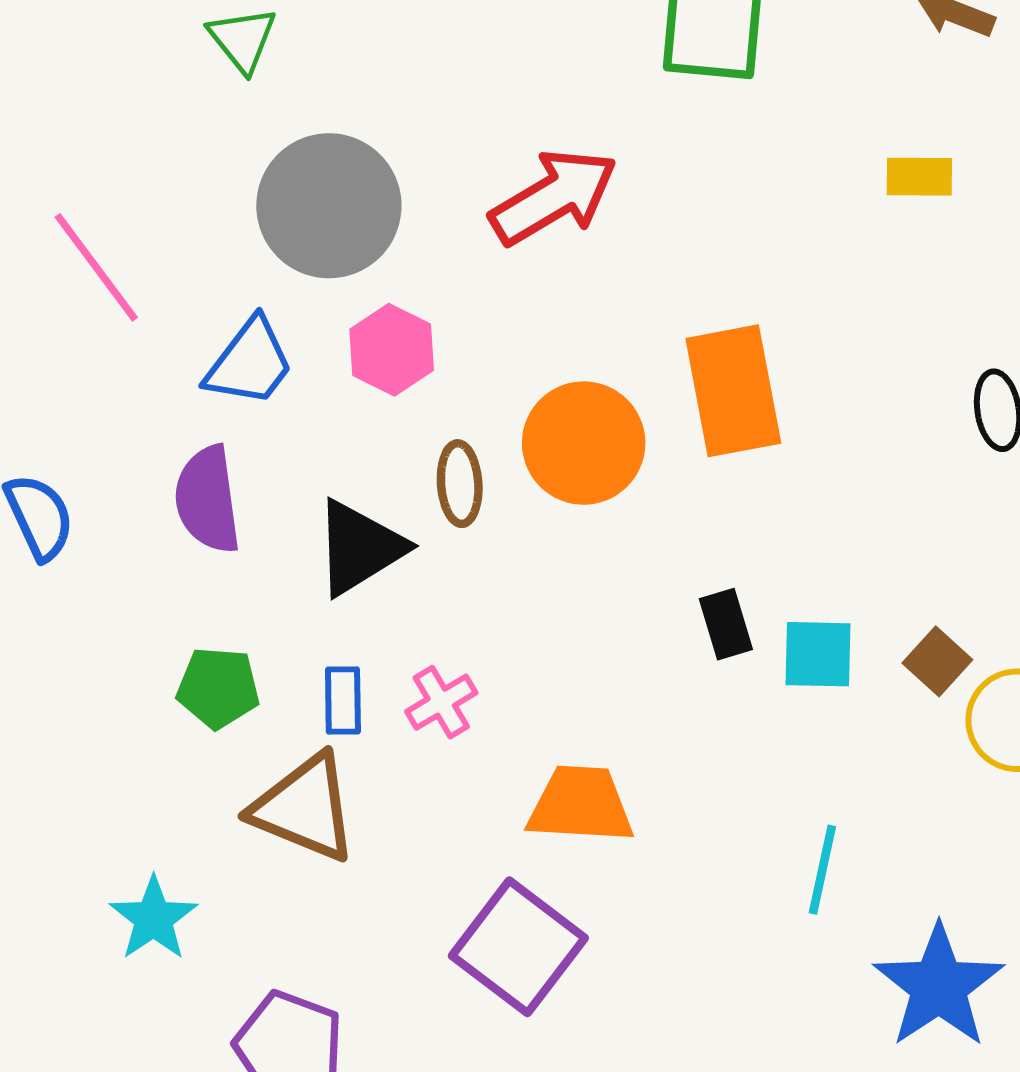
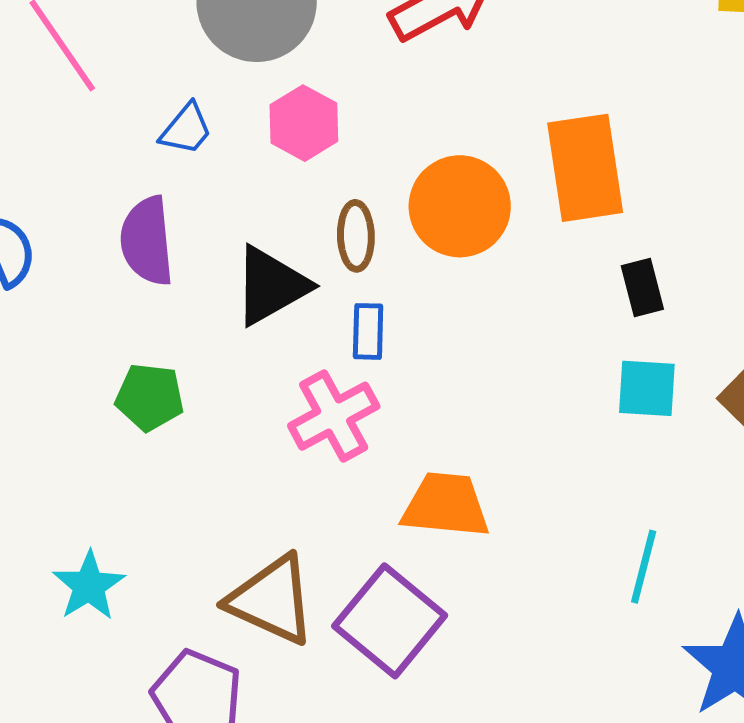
blue trapezoid: (250, 363) -> (186, 129), size x0.7
black rectangle: (726, 624) -> (642, 287), moved
blue rectangle: (343, 701) -> (368, 331), moved
pink cross: (441, 702) -> (334, 416), size x1.5
brown triangle: (304, 808) -> (272, 600), moved

